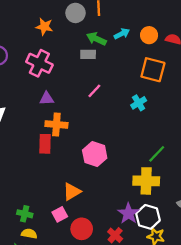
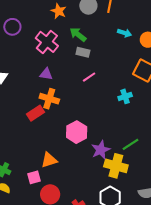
cyan arrow: (122, 34) -> (124, 33), turned 32
green arrow: (96, 39) -> (78, 35), moved
gray rectangle: (88, 54) -> (83, 52), moved
red rectangle: (45, 144) -> (36, 113), turned 42
purple star: (128, 213) -> (101, 150), moved

